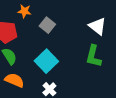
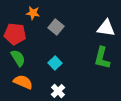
white triangle: (97, 26) -> (106, 28), turned -30
cyan square: (46, 61) -> (55, 63), size x0.6

